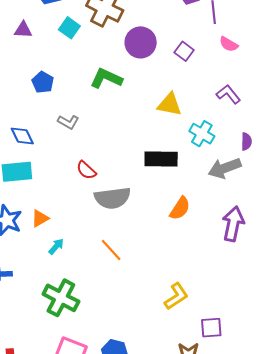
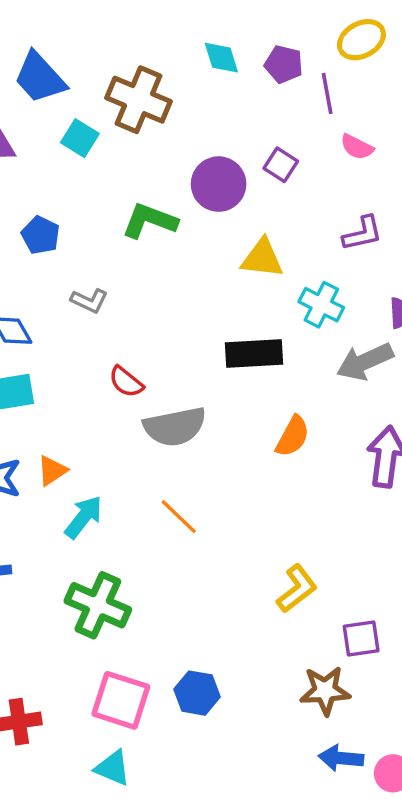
purple circle: (141, 42) -> (219, 184), moved
purple L-shape: (228, 94) -> (362, 233), turned 120
cyan arrow: (56, 246) -> (84, 517), size x1.5

